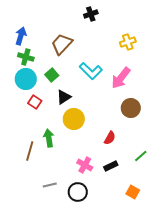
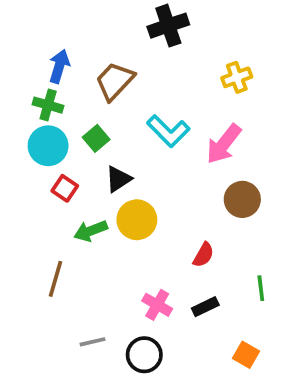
black cross: (91, 14) -> (168, 26), size x1.5
blue arrow: (21, 36) -> (59, 66), moved
green arrow: (49, 138) -> (91, 231), moved, turned -102
green line: (141, 156) -> (261, 288), turned -56

